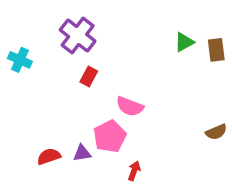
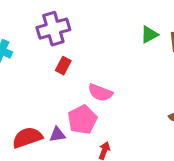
purple cross: (78, 35) -> (53, 29), turned 36
red semicircle: (49, 156) -> (27, 138), size x1.4

